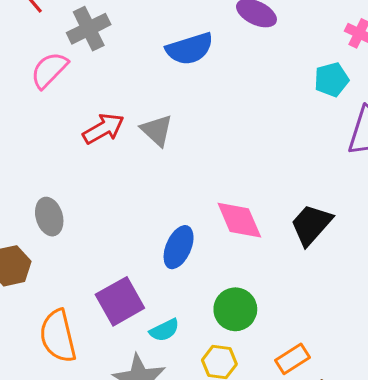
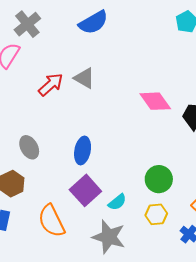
pink diamond: (239, 220) -> (155, 101), moved
blue ellipse: (179, 247) -> (83, 150), moved

